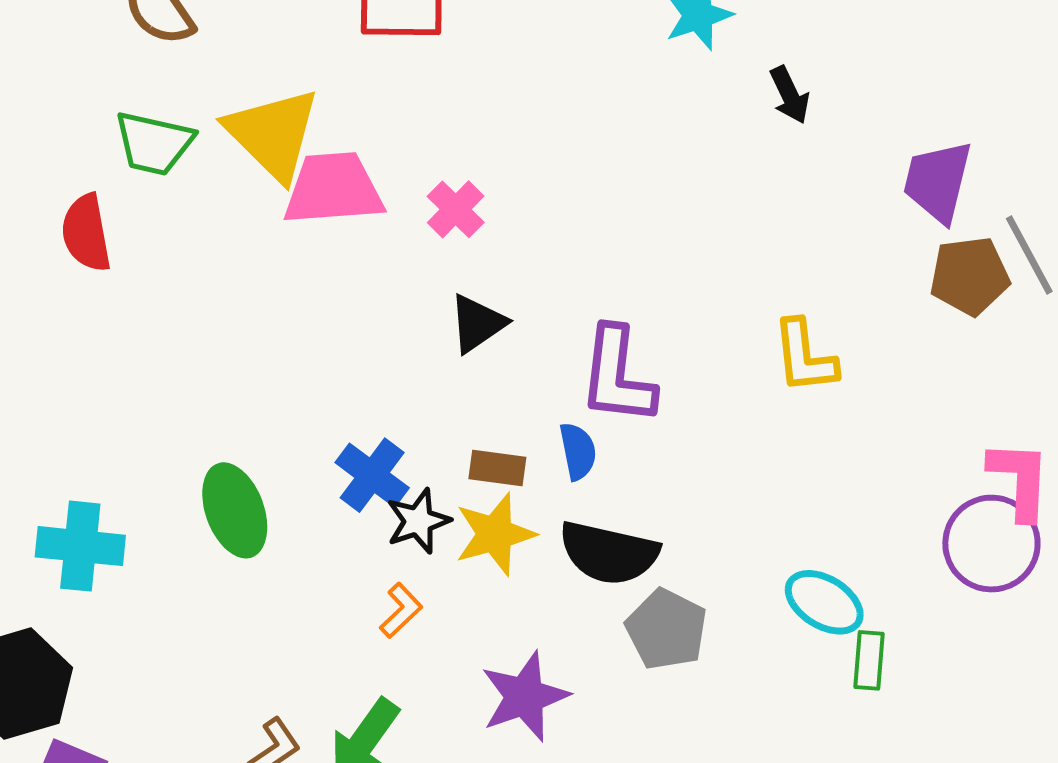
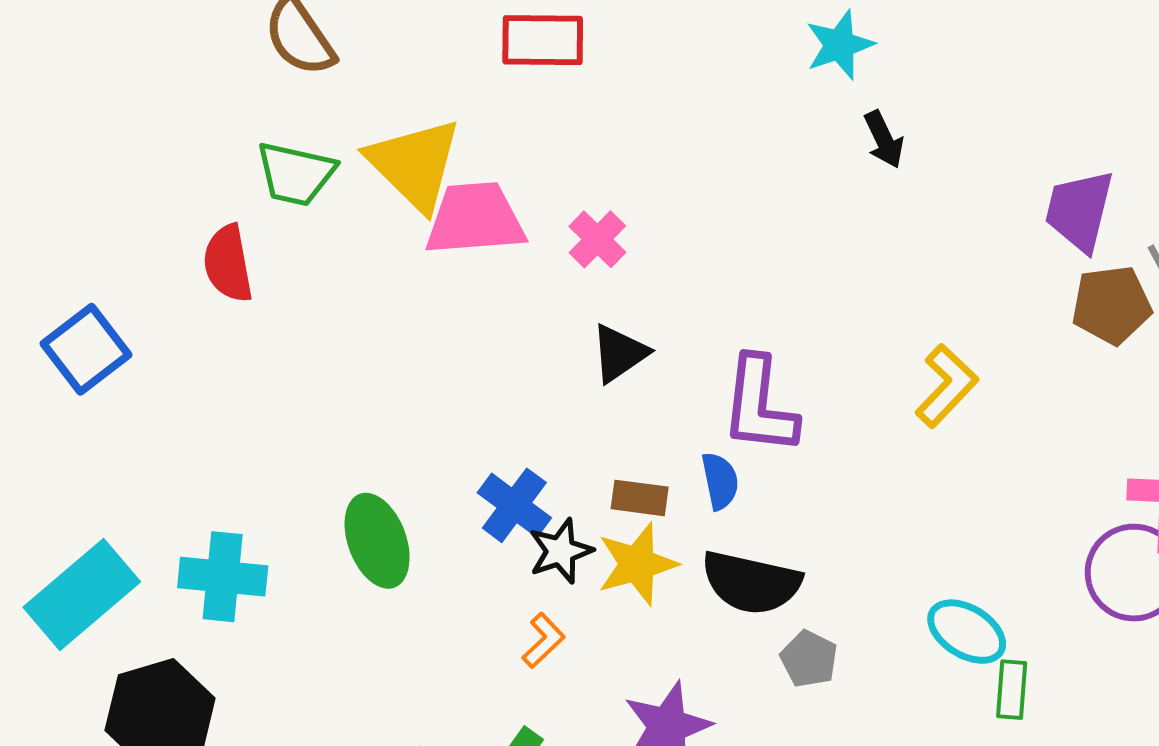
black arrow: (790, 95) -> (884, 139), moved
yellow L-shape: (805, 357) -> (947, 386), turned -130
gray pentagon: (666, 629) -> (809, 659), size x0.7

